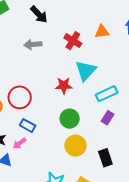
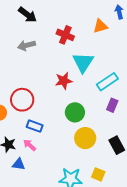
orange triangle: (102, 32) -> (100, 26), moved
pink arrow: (19, 143) -> (30, 145), turned 88

